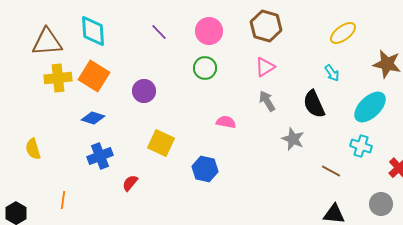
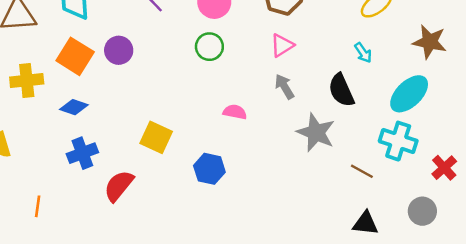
yellow cross: (58, 78) -> (27, 81), moved
purple circle: (144, 91) -> (119, 50), moved
gray star: (293, 139) -> (316, 133), size x1.4
cyan cross: (361, 146) -> (398, 141), size x1.4
red semicircle: (130, 183) -> (119, 186), size x1.6

